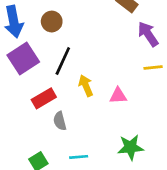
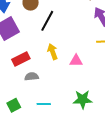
black line: (63, 61) -> (47, 21), moved
gray semicircle: (60, 121) -> (32, 77), turned 96

